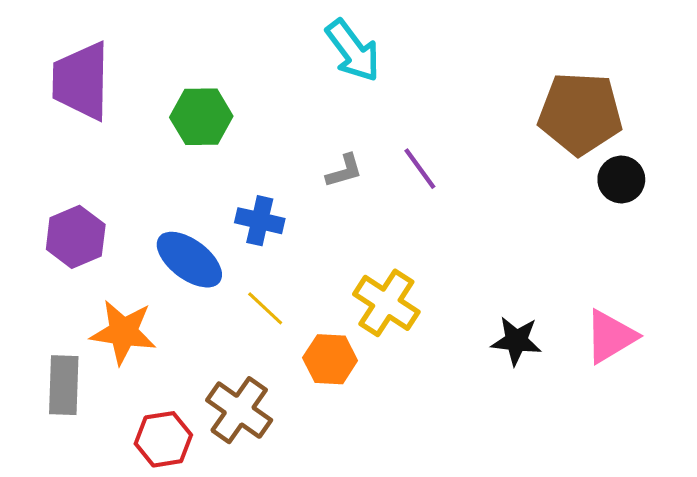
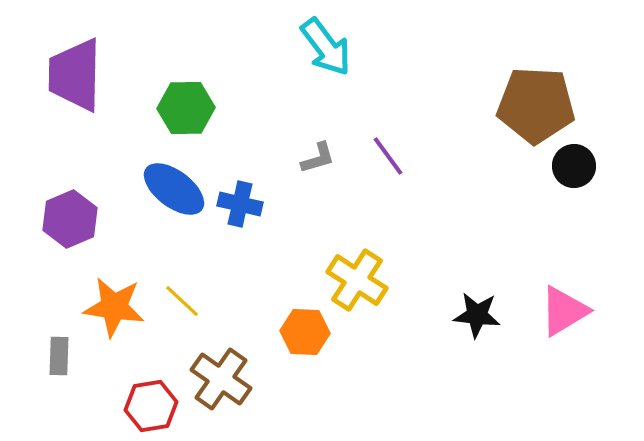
blue ellipse: (189, 260) -> (174, 189), moved
yellow line: (265, 308) -> (182, 301), moved
gray rectangle: (64, 385) -> (59, 356), size x0.7

